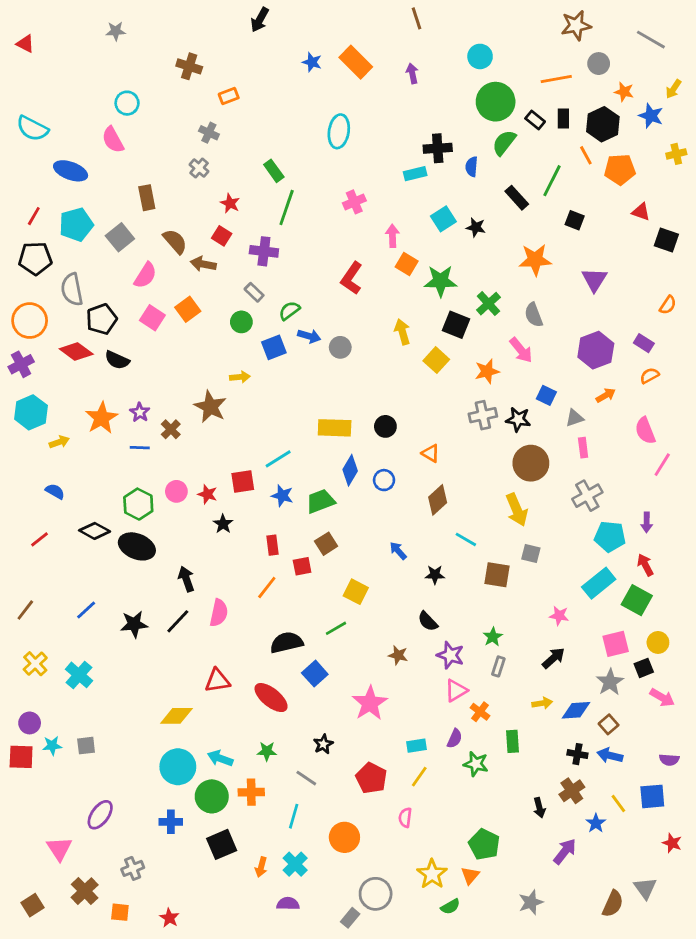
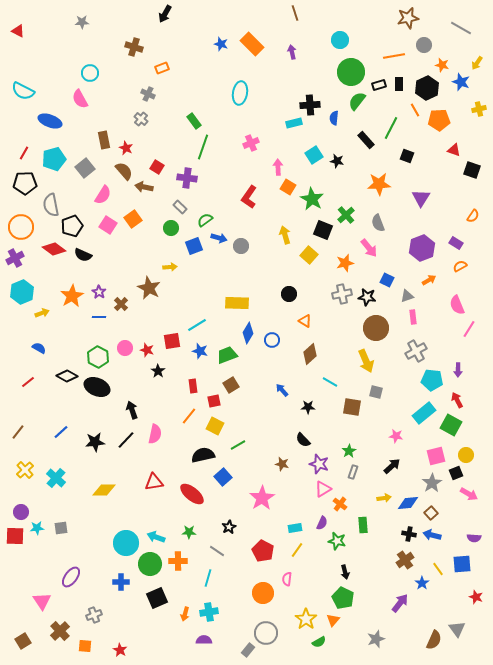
black arrow: (260, 20) -> (165, 14), moved
black rectangle: (535, 120) -> (379, 85), turned -56
red star: (230, 203) -> (126, 148), moved
green star: (440, 281) -> (312, 199), turned 30
black circle: (385, 426) -> (289, 294), moved
yellow square: (356, 592) -> (215, 426), moved
yellow diamond: (176, 716) -> (104, 490), moved
black arrow: (539, 808) -> (345, 572), moved
orange circle: (344, 837) -> (263, 593), moved
cyan cross: (295, 864) -> (209, 612), turned 36

